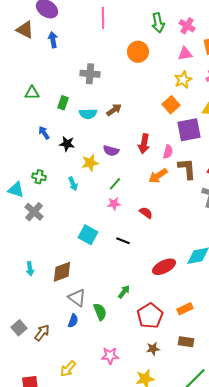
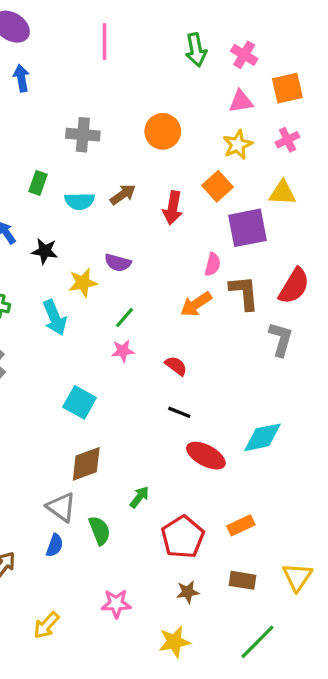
orange circle: (138, 52) -> (163, 131), moved
red arrow: (144, 144) -> (173, 208), moved
cyan arrow: (73, 184) -> (55, 318), size x1.5
black line: (123, 241) -> (179, 412), moved
red ellipse: (164, 267) -> (206, 456), turned 55
brown diamond: (62, 272) -> (86, 464), moved

